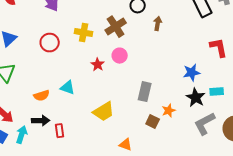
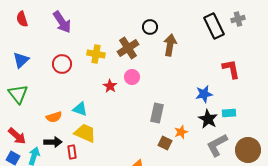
brown arrow: (158, 24) -> (170, 45), size x1.5
yellow trapezoid: (104, 112) -> (85, 133), moved, turned -125

